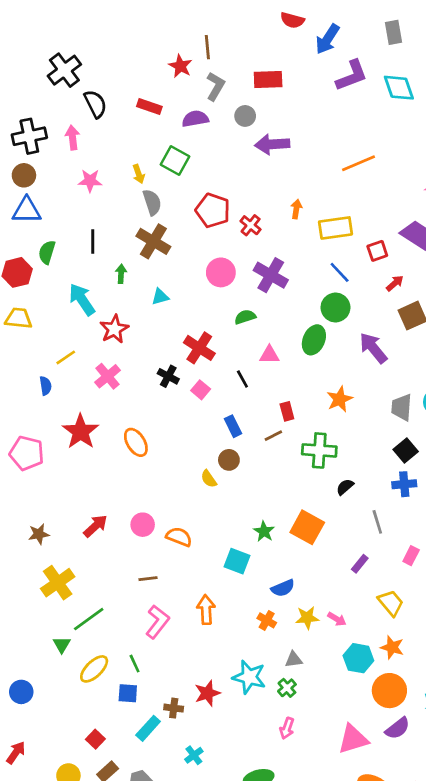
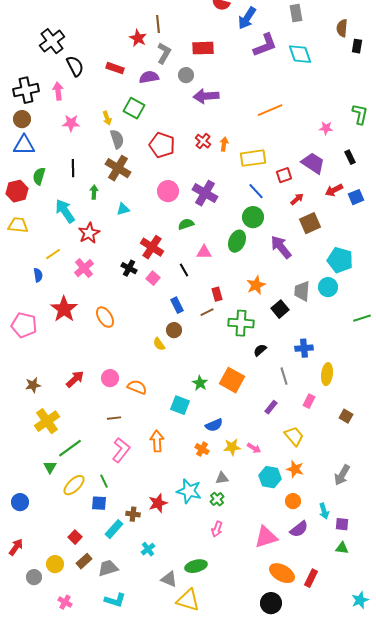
red cross: (251, 225) -> (203, 141), moved
black square: (406, 450) -> (280, 309), moved
orange circle: (389, 691) -> (293, 501), size x0.6

